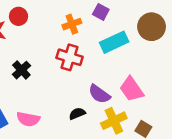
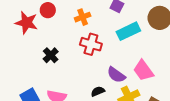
orange cross: (72, 24) -> (83, 17), moved

